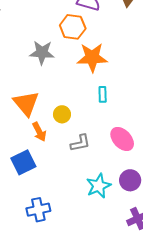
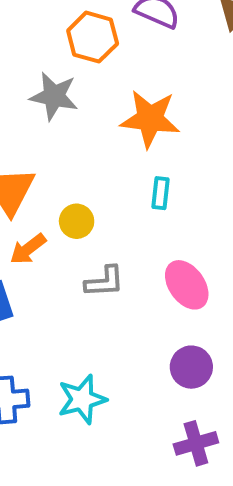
orange hexagon: (73, 27) -> (93, 37), moved
orange arrow: (39, 132) -> (28, 249), turned 72
cyan star: (99, 186) -> (82, 399), moved

